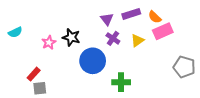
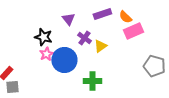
purple triangle: (107, 19) -> (68, 19), moved
yellow triangle: (137, 40) -> (100, 46), moved
pink star: (49, 42) -> (46, 54), moved

